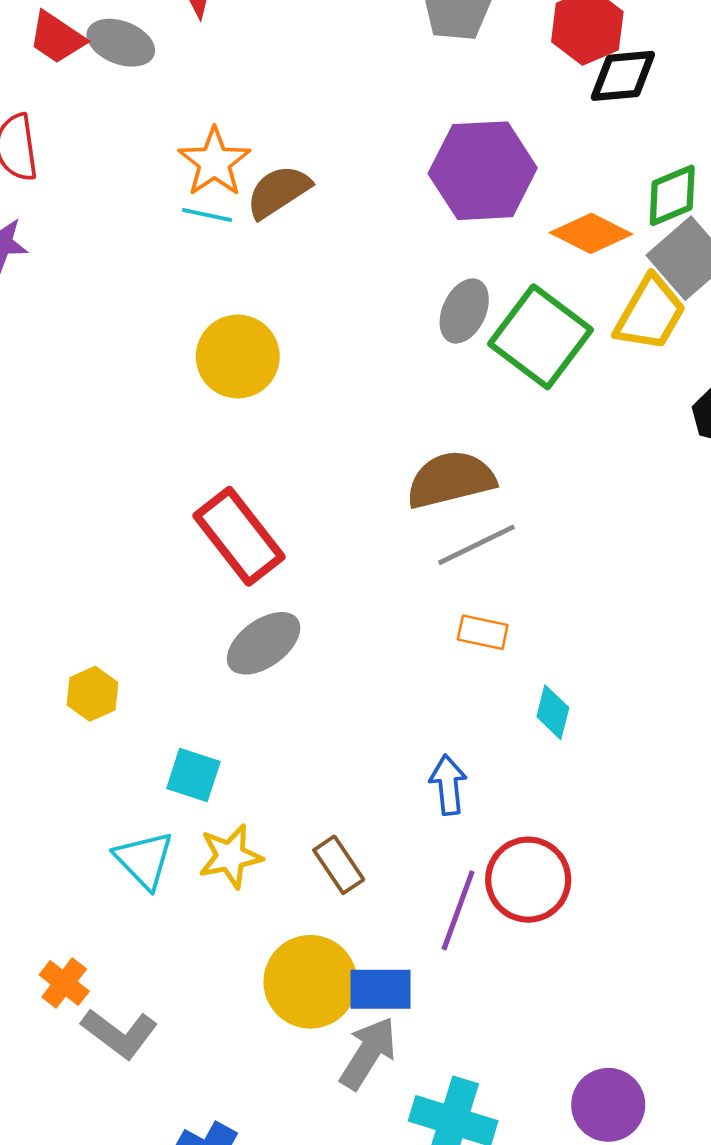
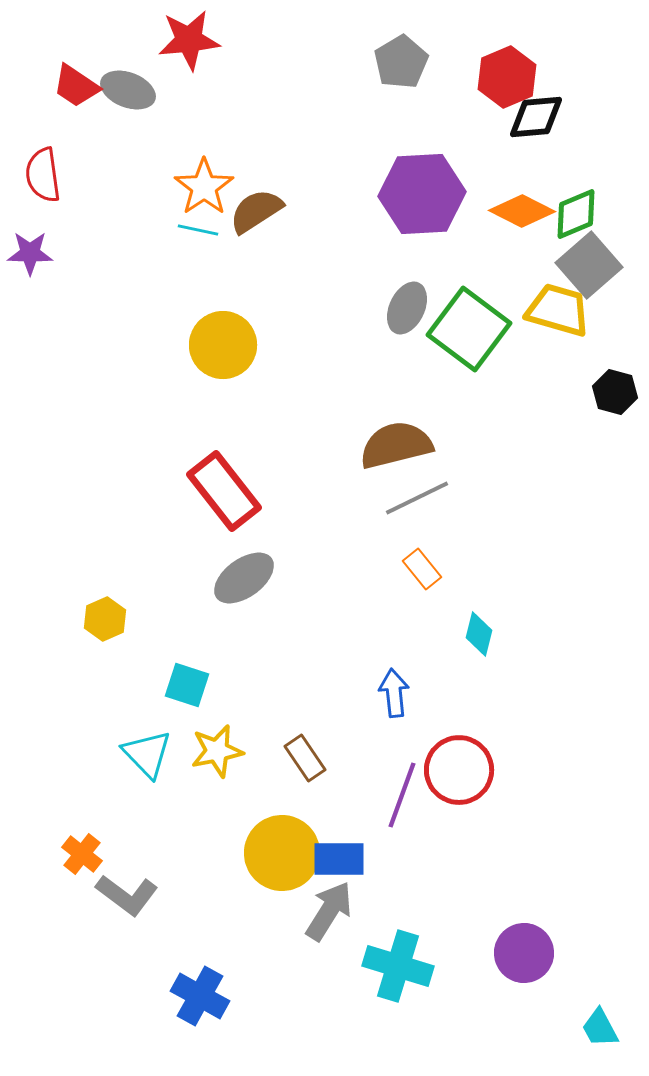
orange diamond: (591, 233) -> (522, 211), moved
yellow trapezoid: (650, 313) -> (558, 310), turned -104
orange rectangle: (483, 632) -> (422, 569), turned 39

